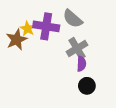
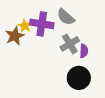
purple semicircle: (81, 64) -> (84, 51), moved
black circle: (87, 86) -> (79, 78), size x1.5

